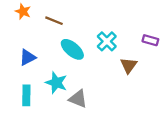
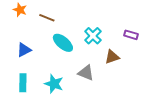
brown triangle: (129, 65) -> (112, 57), turned 35
cyan star: (56, 83) -> (54, 84), moved
gray triangle: (78, 99) -> (86, 73), moved

